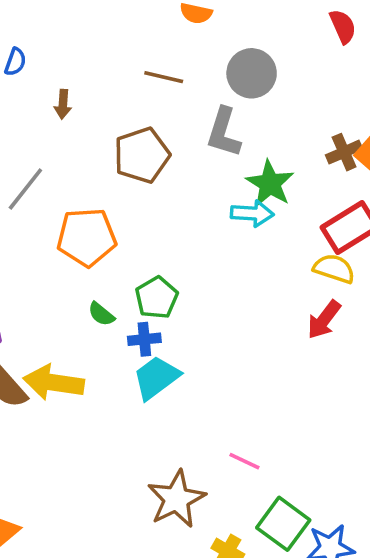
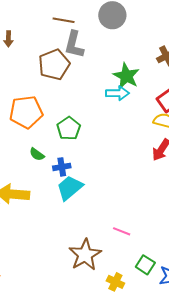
gray L-shape: (224, 132) -> (74, 45), moved
green pentagon: (157, 298) -> (69, 128), moved
green square: (283, 524) -> (145, 265), size x0.7

